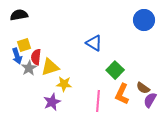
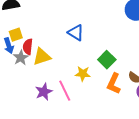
blue triangle: (94, 43) -> (76, 33), moved
yellow star: (64, 84) -> (83, 74), moved
pink line: (98, 101) -> (65, 91), moved, turned -30

